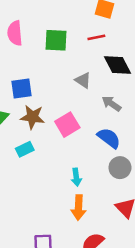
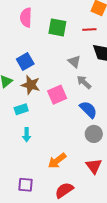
blue square: (21, 89) -> (25, 61), turned -30
gray arrow: (111, 104) -> (84, 82), moved
cyan arrow: (76, 177) -> (27, 135), moved
orange arrow: (78, 207) -> (57, 161), turned 42

